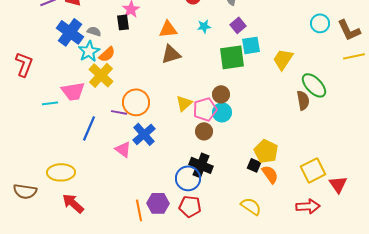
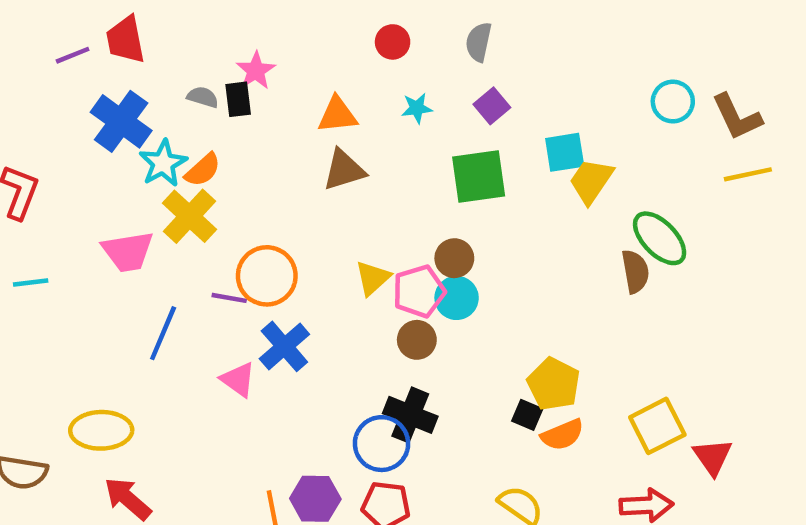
gray semicircle: (94, 31) -> (203, 97), moved
cyan square: (251, 45) -> (565, 152), moved
cyan line: (50, 103) -> (31, 282), moved
orange semicircle: (270, 174) -> (562, 435), turned 102

